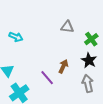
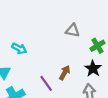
cyan arrow: (16, 37) -> (19, 48), moved

